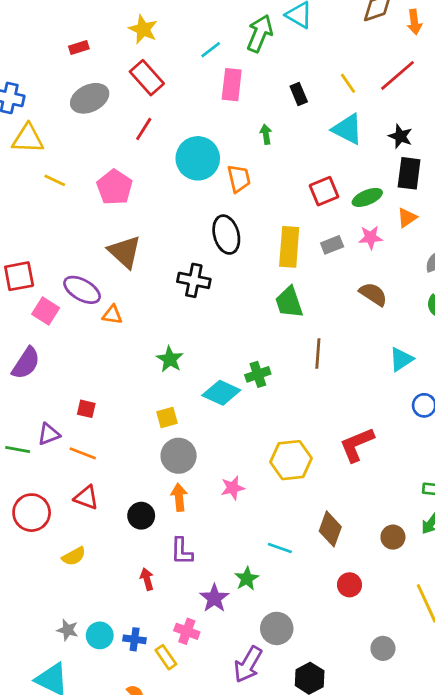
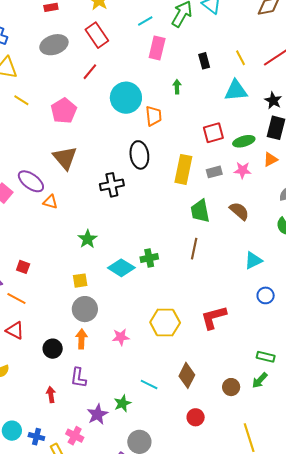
cyan triangle: (347, 129) -> (236, 90), turned -40
black cross: (194, 280) -> (112, 185), turned -30
green trapezoid: (289, 302) -> (200, 211), moved

